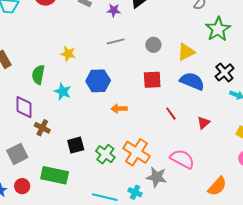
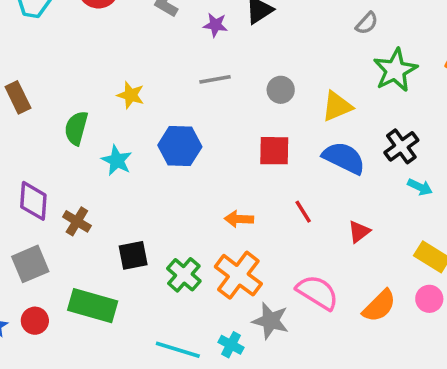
purple diamond: (24, 107) -> (33, 201), moved
orange arrow: (119, 109) -> (239, 219), moved
orange semicircle: (217, 186) -> (379, 306), moved

